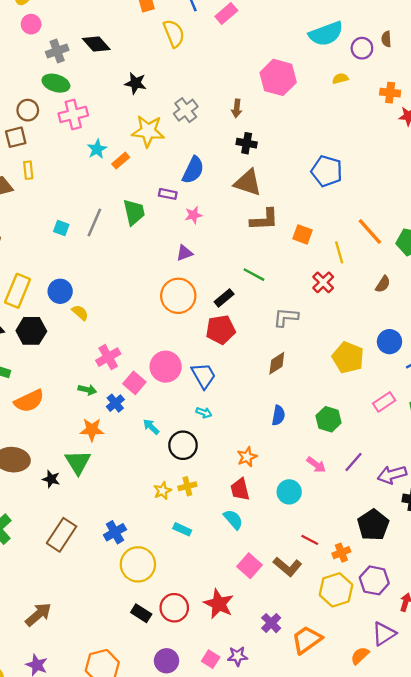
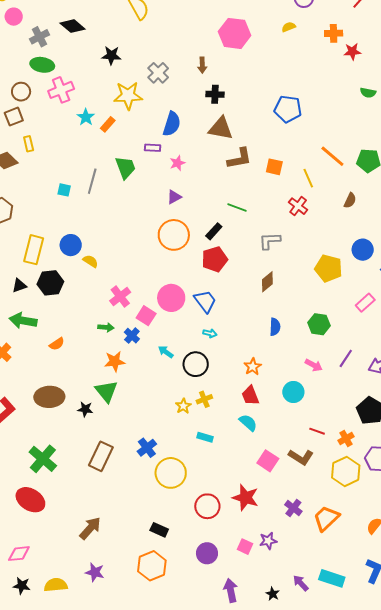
orange semicircle: (29, 401) -> (57, 344), size x0.6
black rectangle: (141, 613) -> (159, 530), moved

